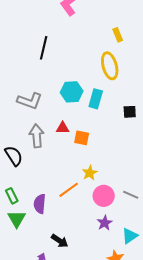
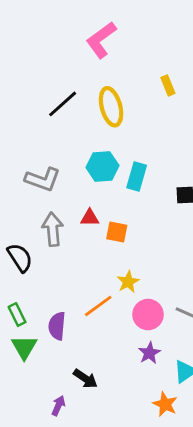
black line: (44, 48) -> (63, 104), turned 35
yellow ellipse: (110, 66) -> (111, 107), moved

